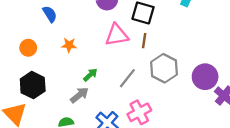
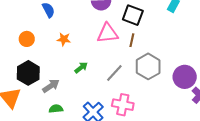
gray arrow: (79, 95) -> (51, 86), moved
pink cross: (139, 112) -> (123, 105), turned 35

